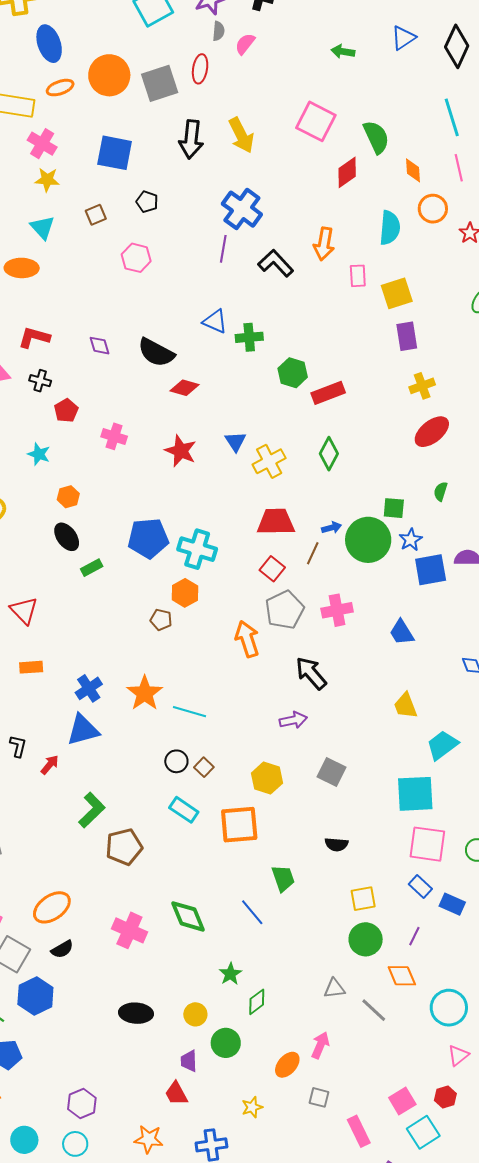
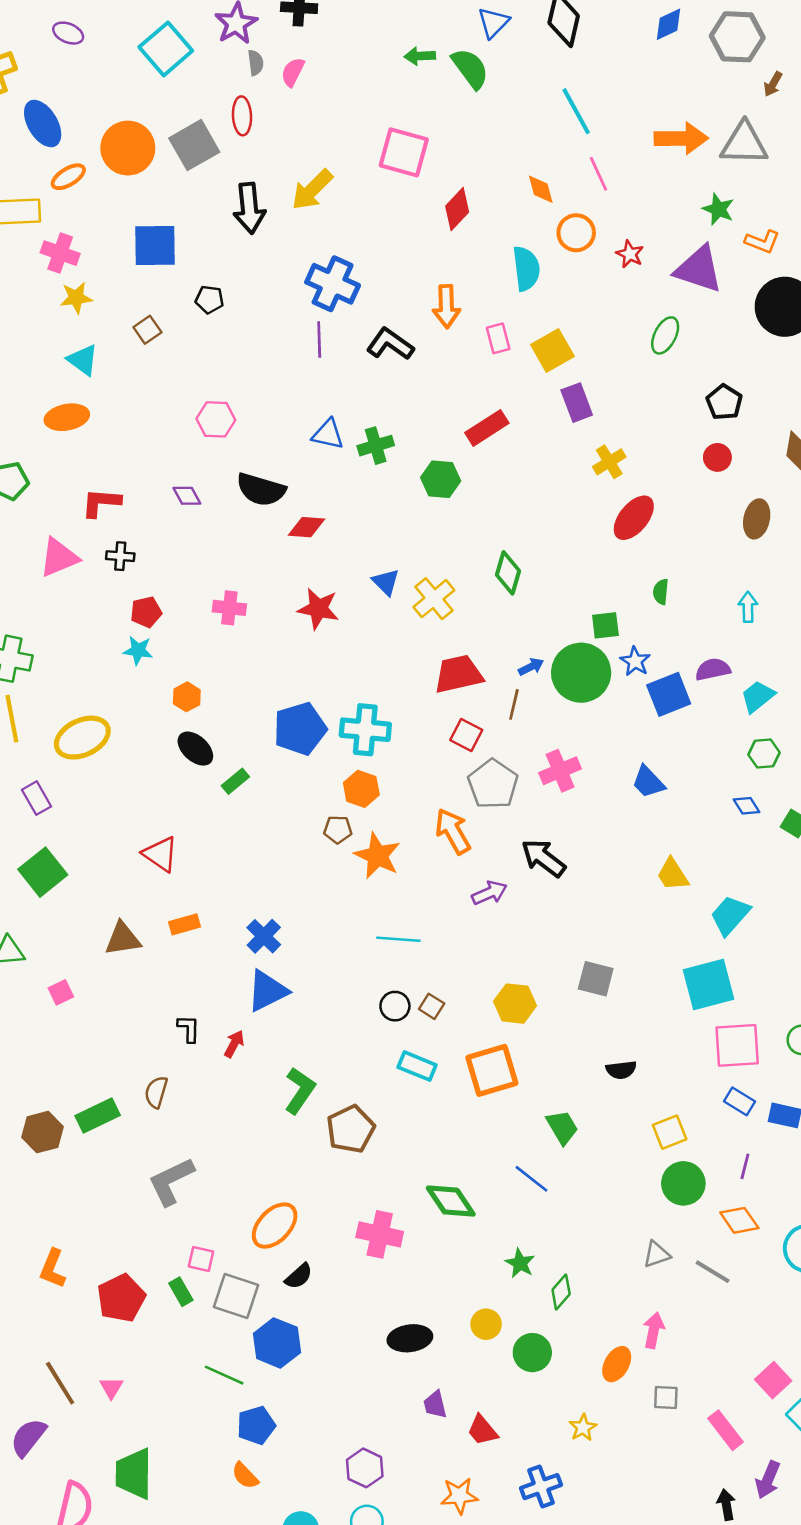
yellow arrow: (241, 135) -> (312, 190), turned 84
green semicircle: (376, 137) -> (470, 68), moved
pink hexagon: (136, 258) -> (216, 419), moved
red rectangle: (328, 393) -> (487, 428), moved
red pentagon: (66, 411) -> (146, 612), moved, turned 30
orange star: (145, 693) -> (377, 856), moved
purple arrow: (293, 720) -> (490, 893), moved
purple trapezoid: (189, 1061) -> (435, 1405), moved

